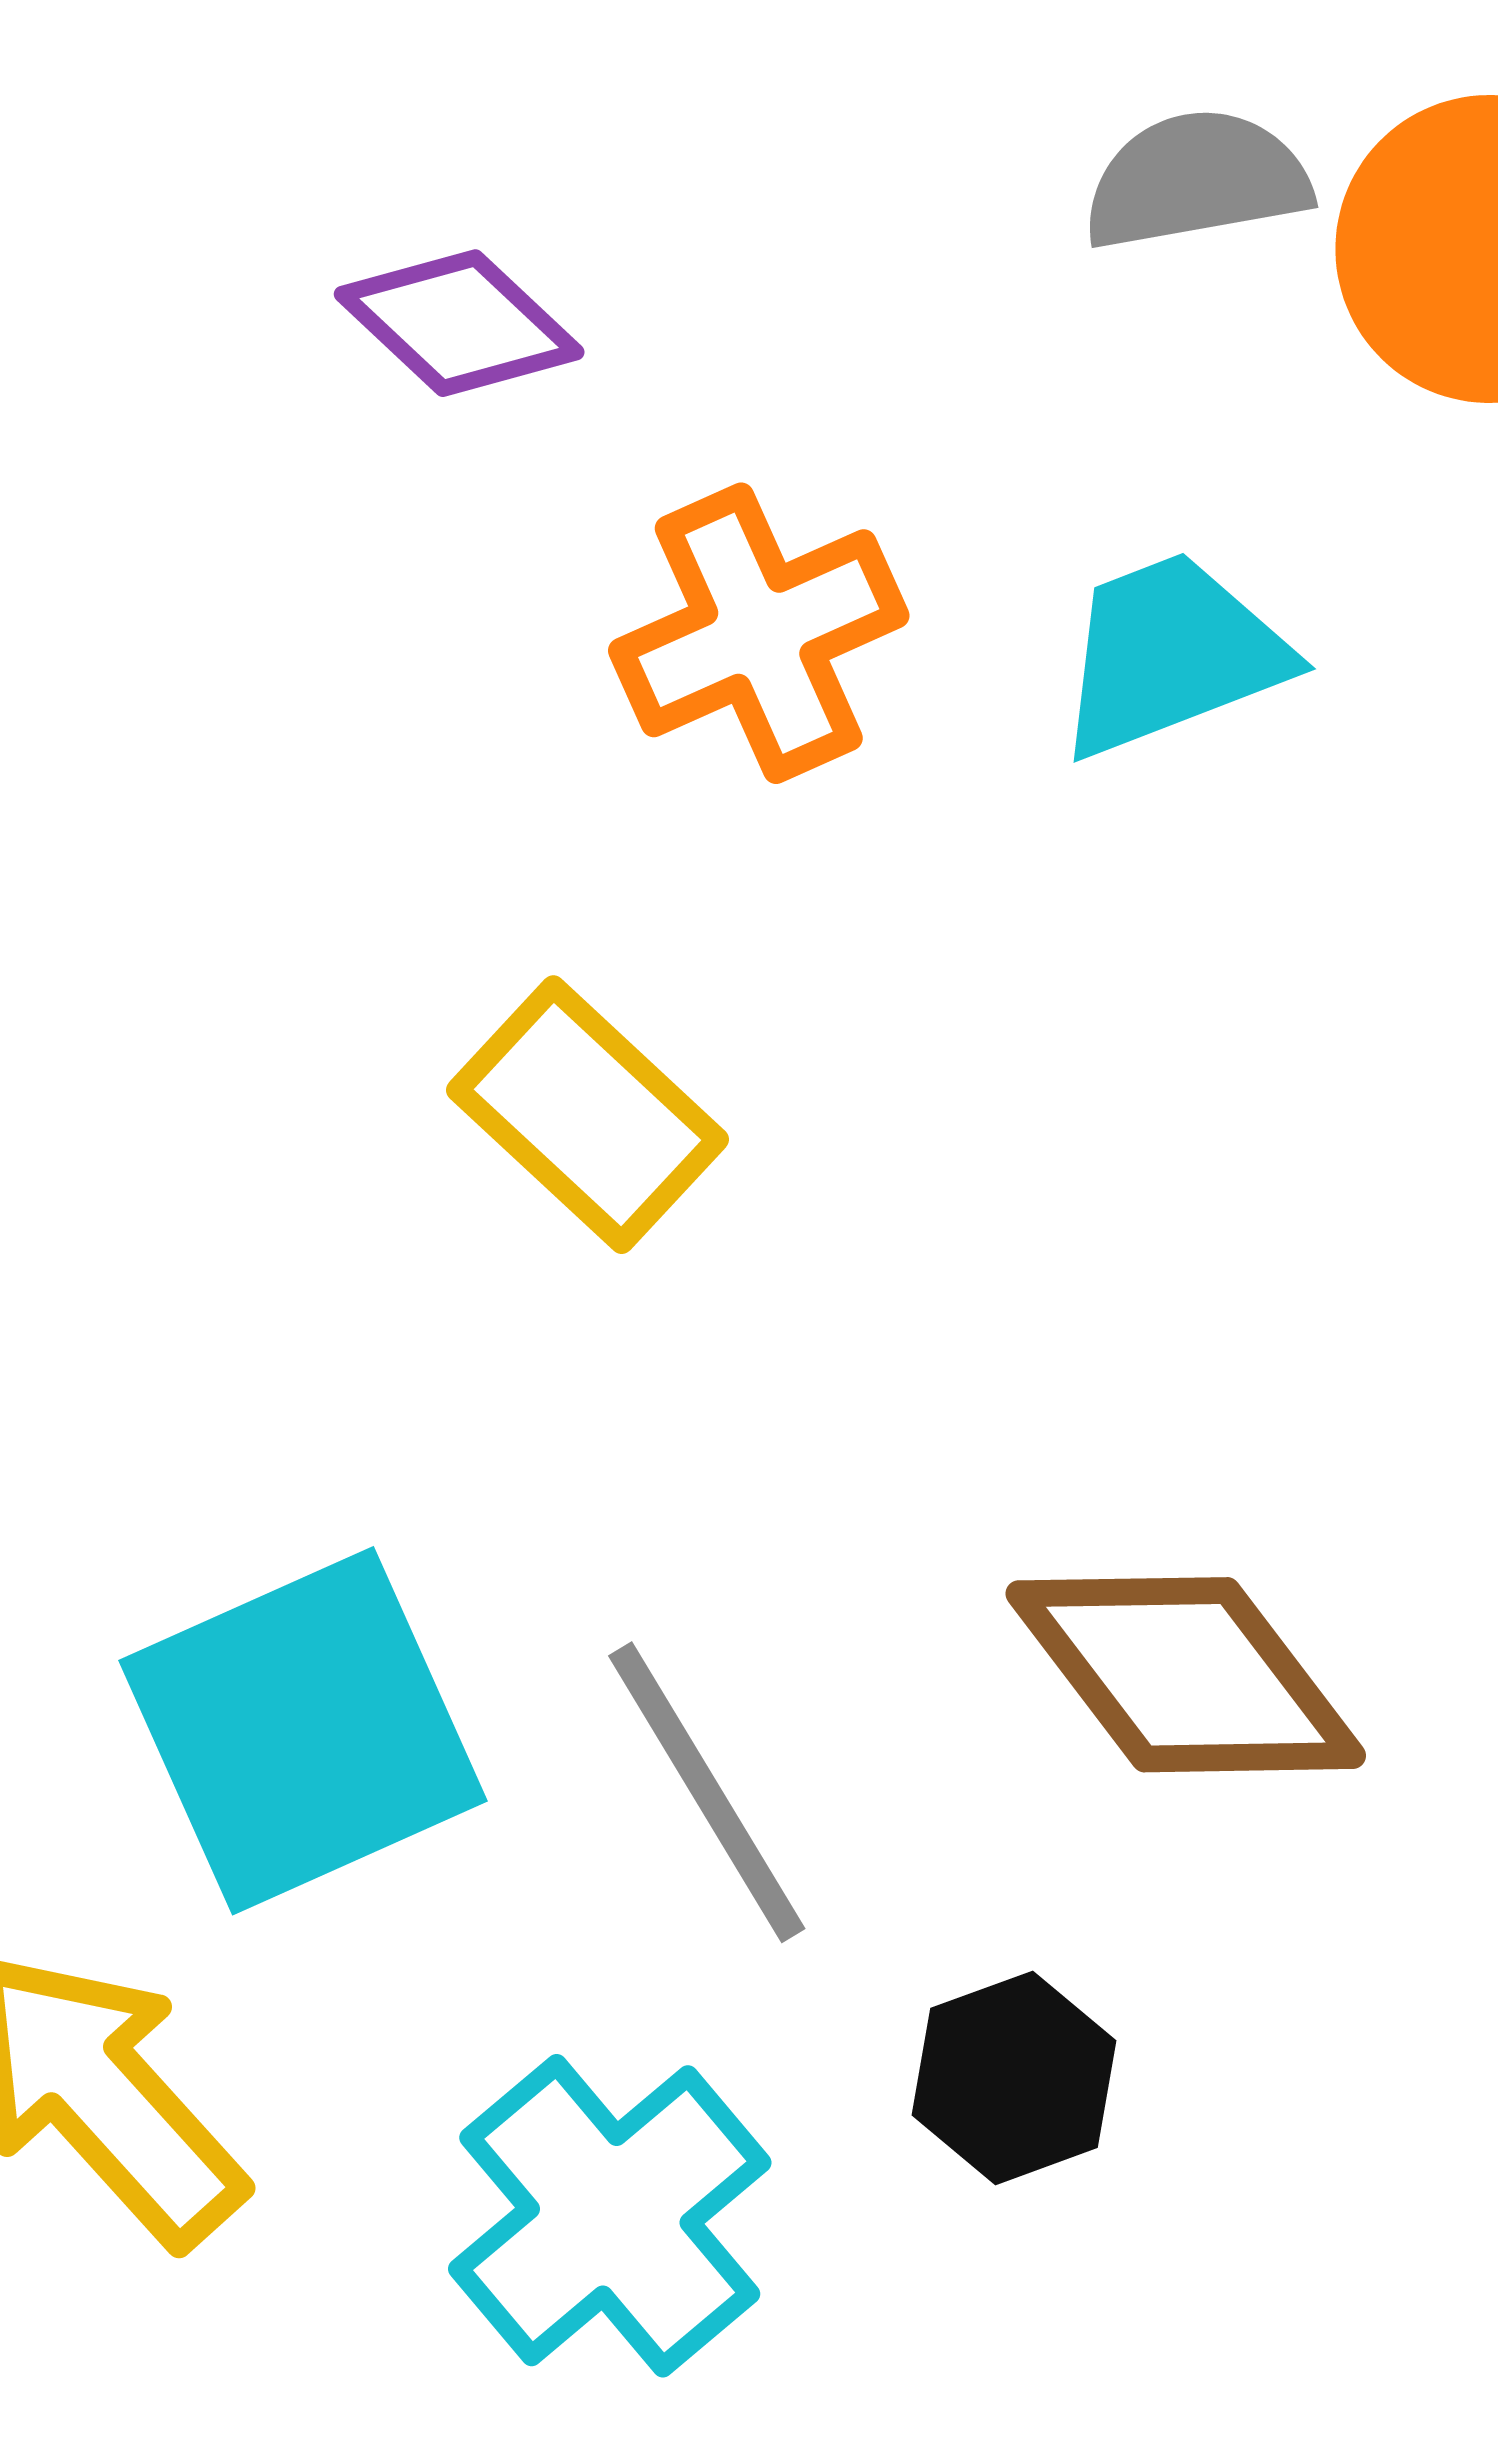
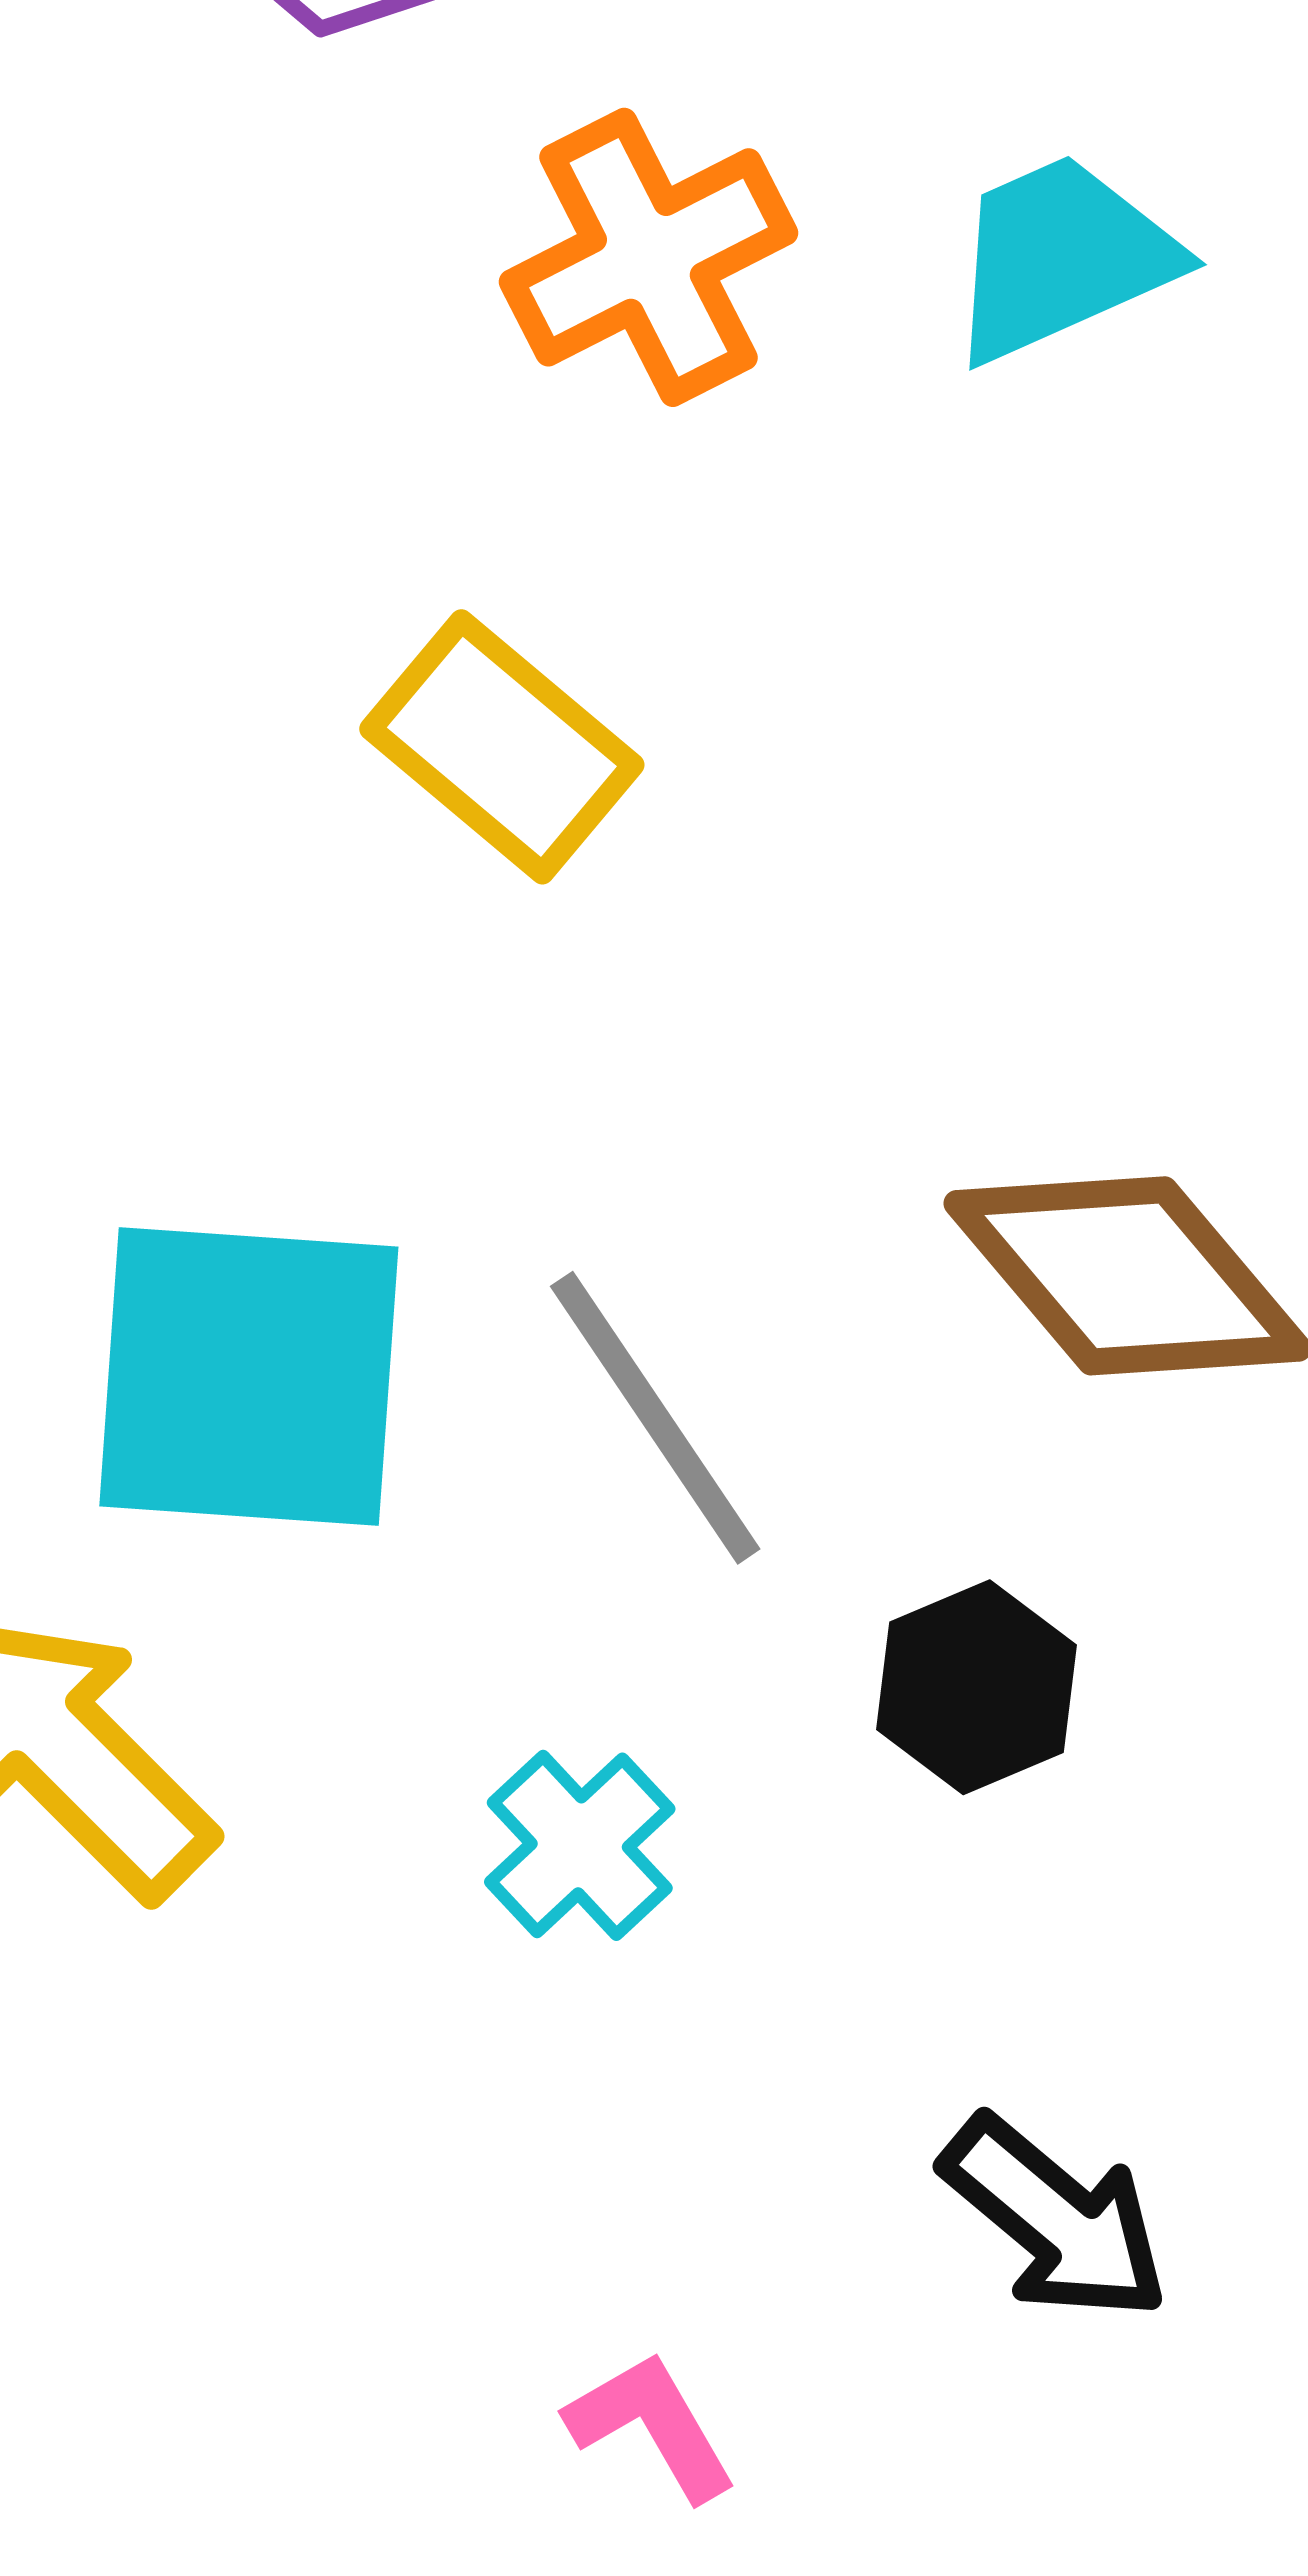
cyan square: (303, 1731) -> (249, 1377), turned 31
cyan cross: (610, 2216) -> (580, 1845), size x0.6

